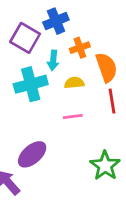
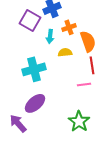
cyan cross: (31, 84) -> (34, 69), moved
pink line: (73, 116) -> (84, 84), moved
green star: (105, 166) -> (79, 121), moved

